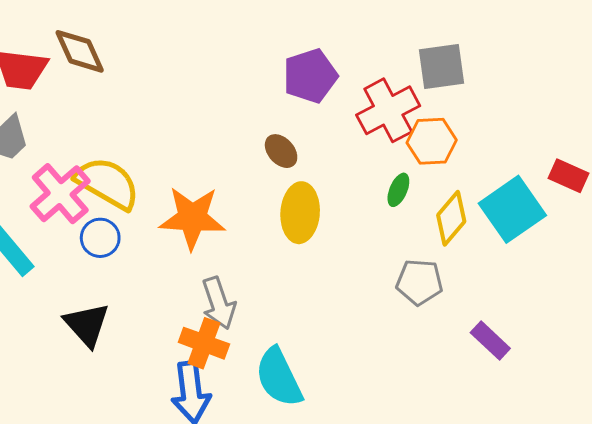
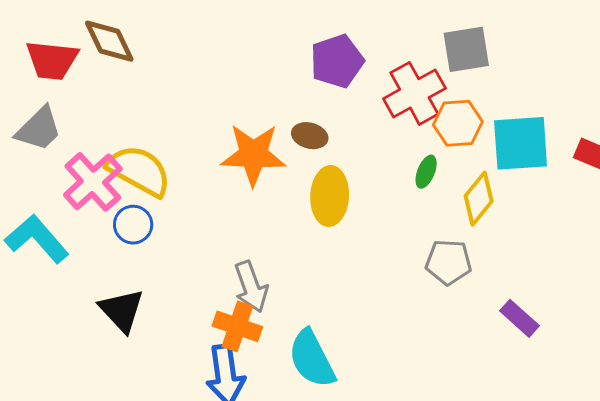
brown ellipse: (281, 151) -> (310, 136), turned -32
cyan square: (512, 209) -> (521, 143), moved, turned 32
orange star: (192, 218) -> (253, 155), moved

